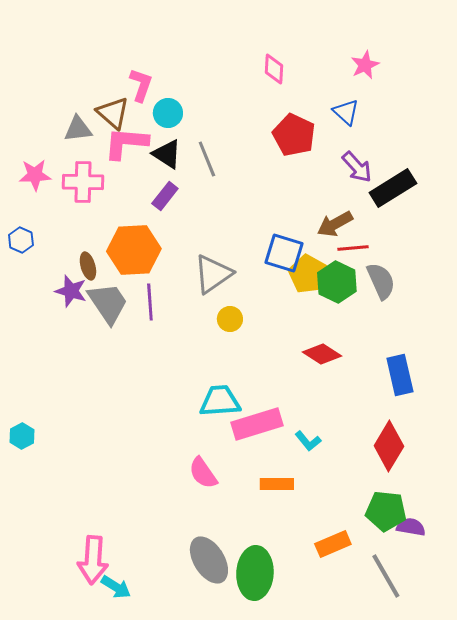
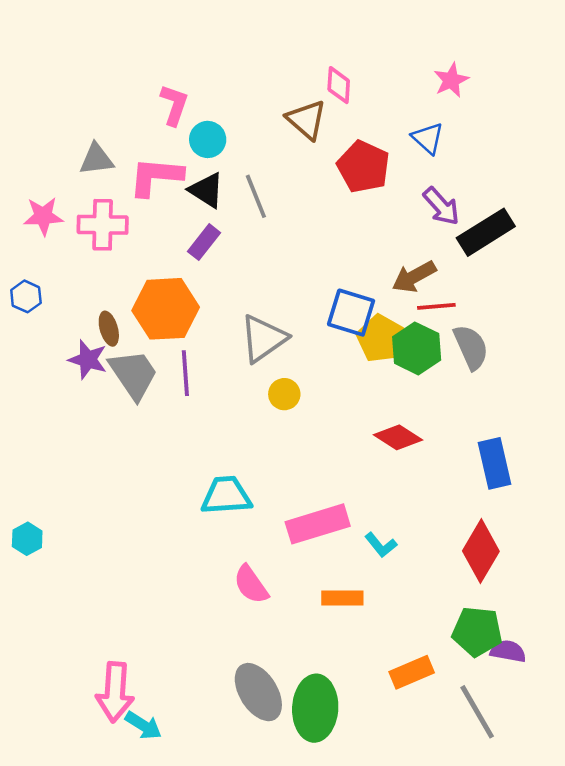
brown triangle: (113, 113) -> (307, 120), moved
cyan trapezoid: (220, 401) -> (226, 495), moved

